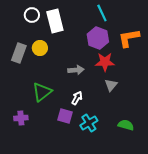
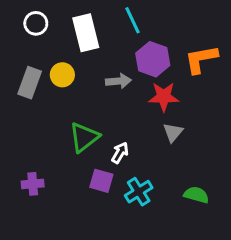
cyan line: (102, 13) -> (132, 20), moved
white circle: (32, 15) -> (36, 23), moved
gray arrow: (76, 70) -> (118, 81), moved
green triangle: (42, 92) -> (84, 137), moved

